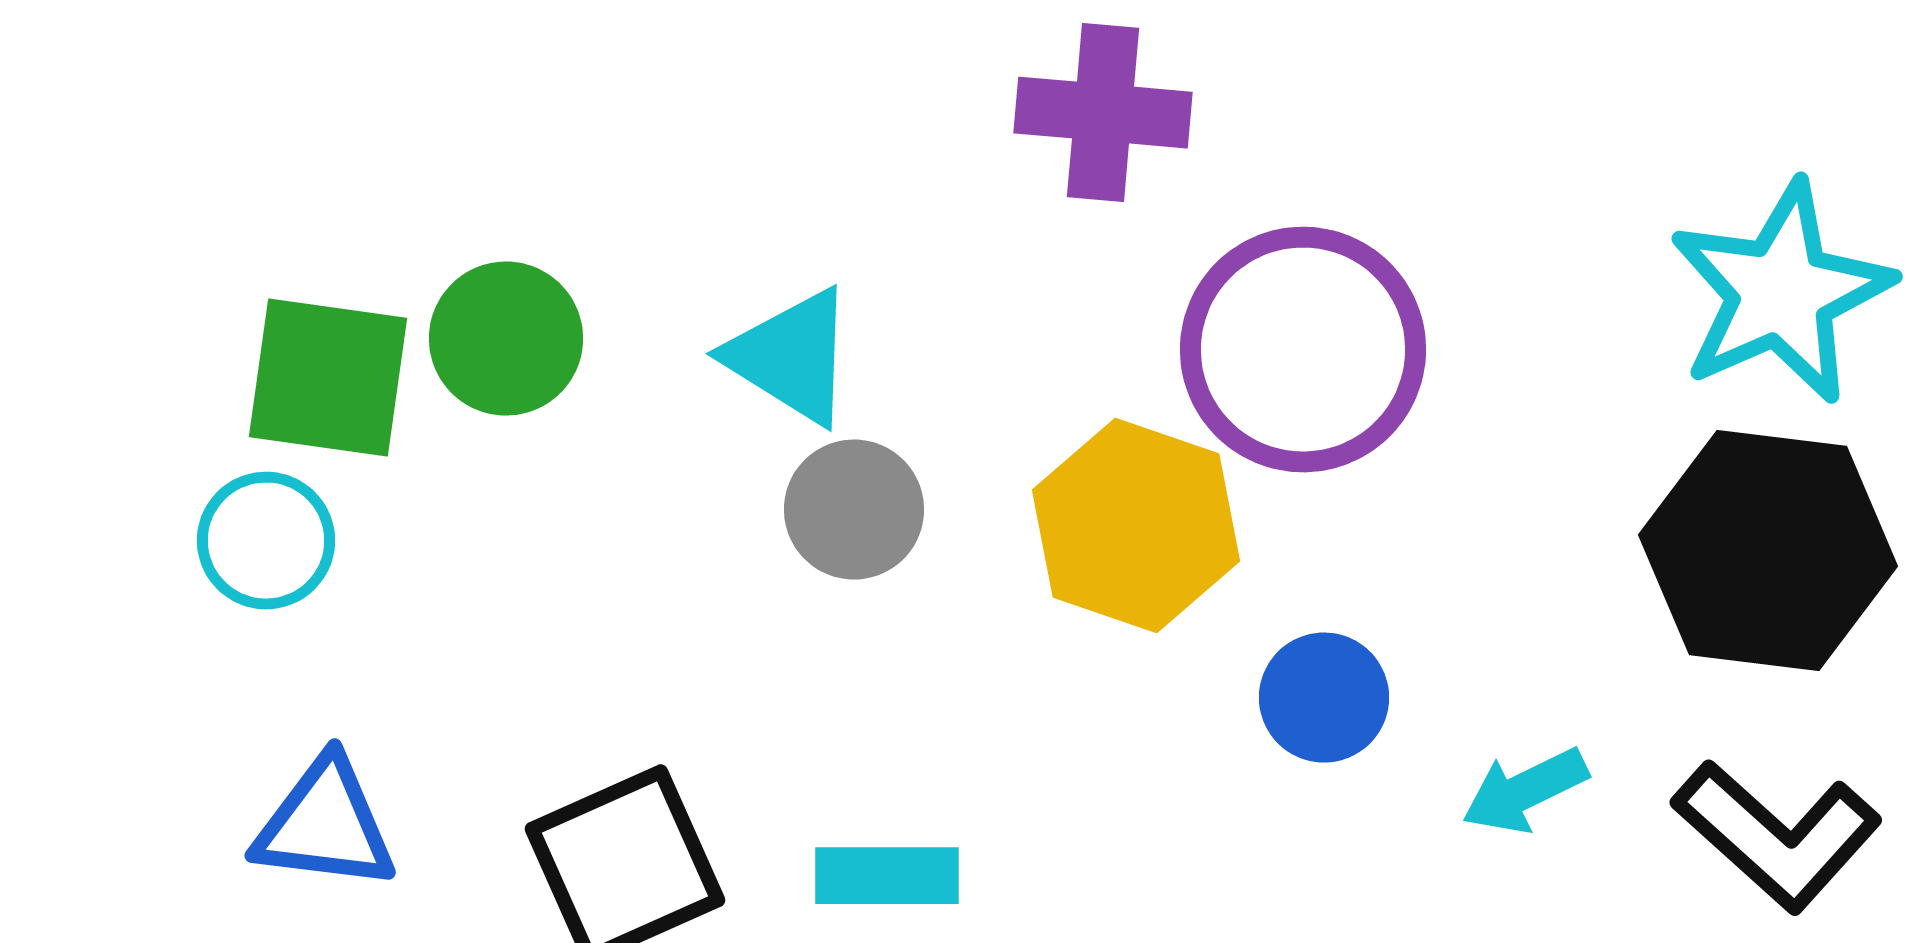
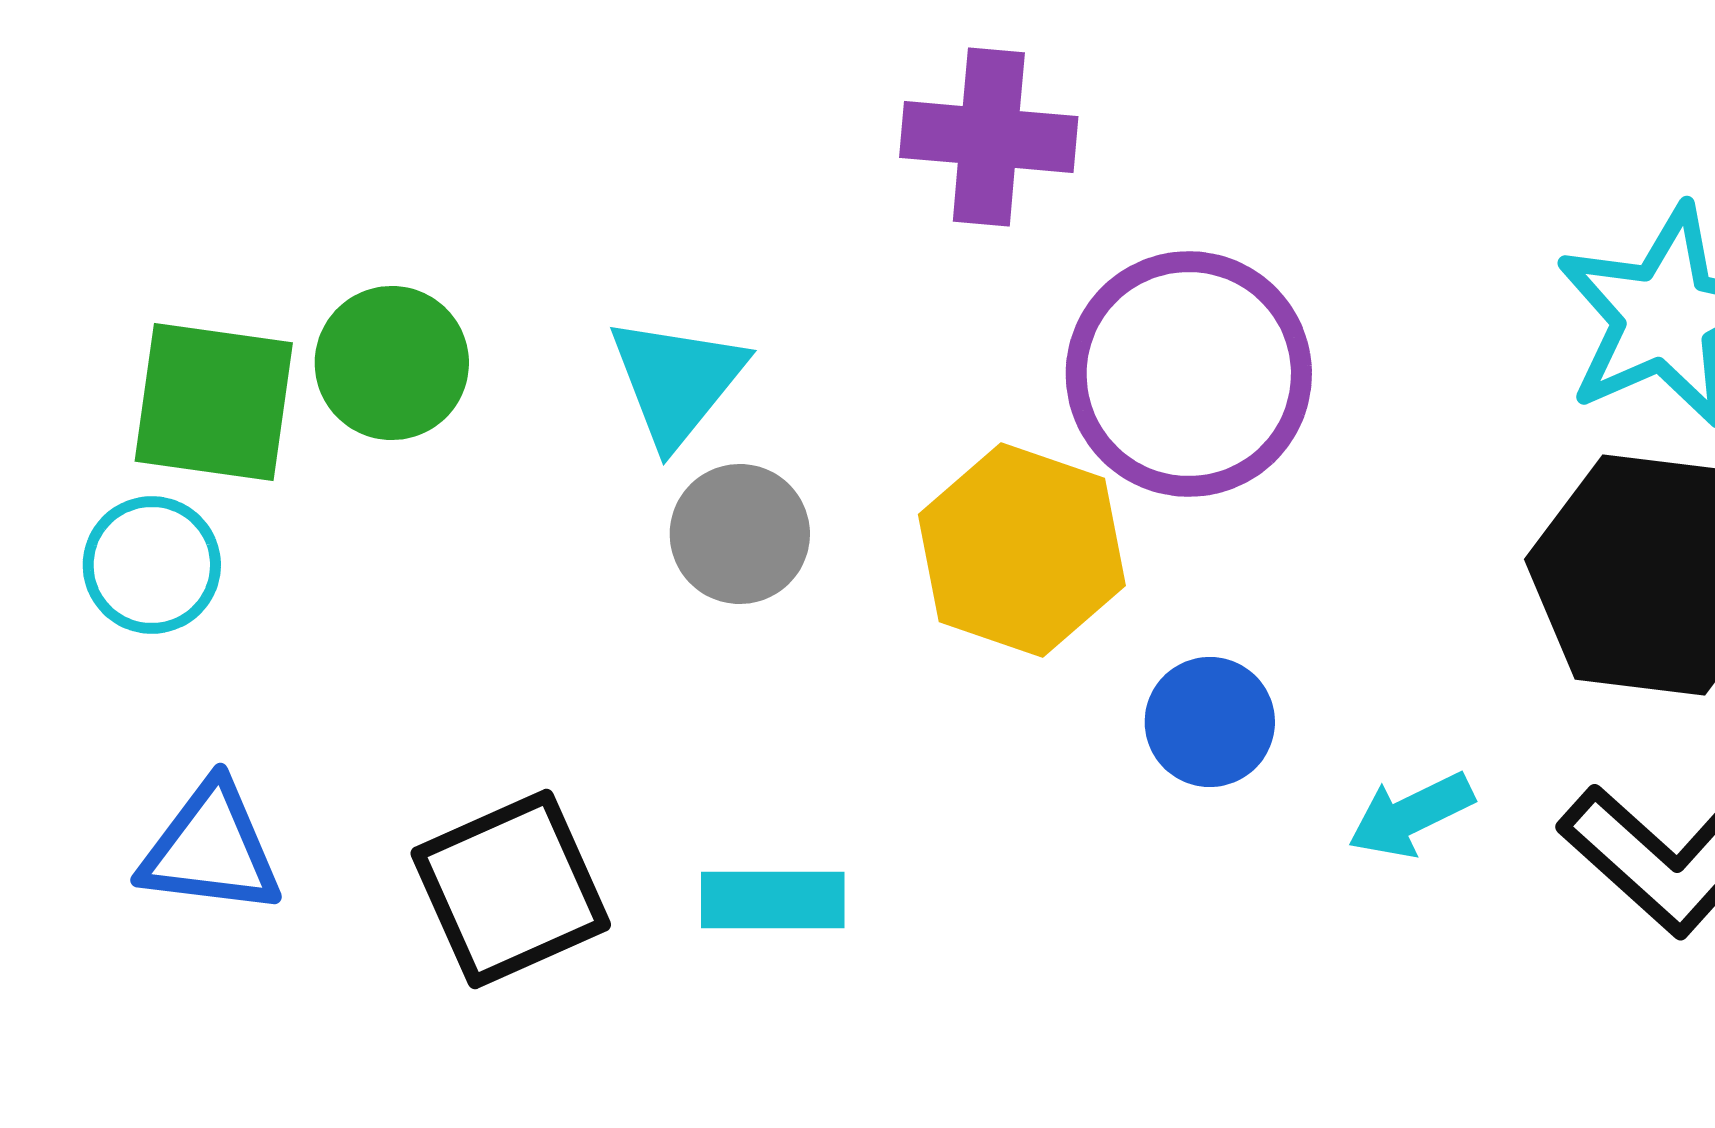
cyan triangle: (791, 357) -> (677, 381), turned 37

